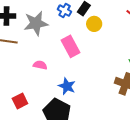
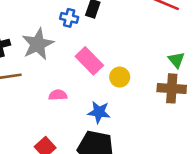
yellow circle: (94, 24) -> (120, 77), moved

